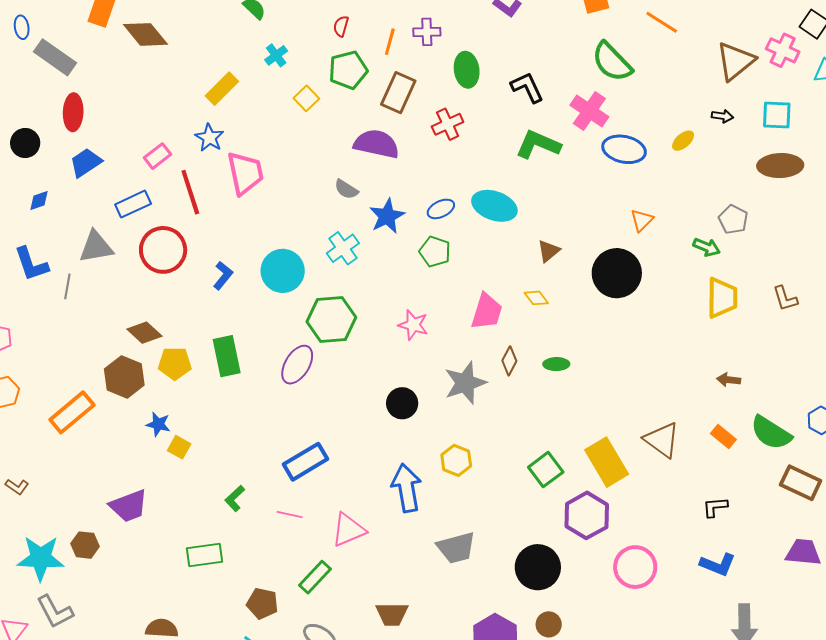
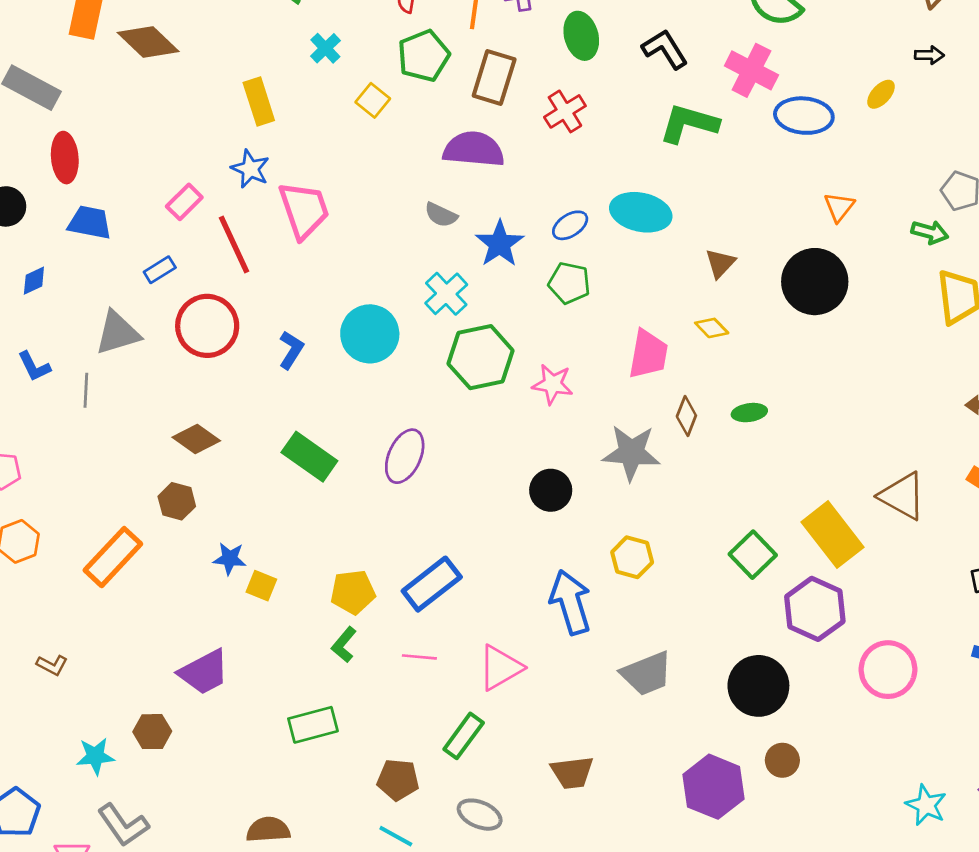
yellow rectangle: (222, 89) -> (259, 101), turned -56
blue trapezoid: (86, 163) -> (90, 222), turned 52
blue rectangle: (133, 204) -> (160, 270), size x0.7
blue L-shape: (31, 264) -> (34, 367), size x0.7
green hexagon: (331, 319) -> (481, 357), moved
green rectangle: (227, 356) -> (309, 457), turned -36
yellow pentagon: (175, 363) -> (353, 592), moved
brown hexagon: (124, 377) -> (177, 501), size x0.7
gray star: (465, 383) -> (631, 453), turned 30
cyan star: (41, 558) -> (95, 756), size x0.6

